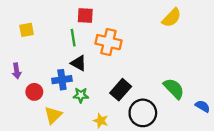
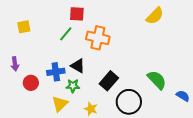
green line: (73, 38) -> (66, 34), turned 49
black triangle: (79, 63) -> (78, 66), moved
yellow triangle: (53, 115) -> (60, 104), moved

